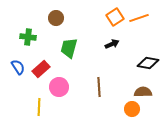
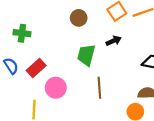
brown circle: (56, 18) -> (79, 18), moved
green trapezoid: (69, 48) -> (86, 55), moved

